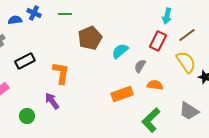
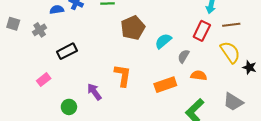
brown line: (187, 35) -> (231, 25), turned 30
orange L-shape: (61, 73) -> (123, 75), moved

